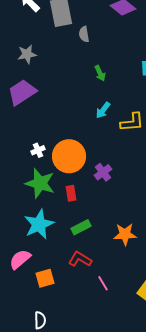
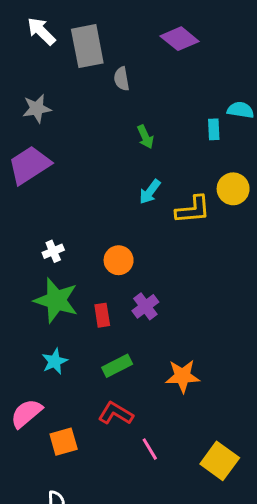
orange circle: (69, 156) -> (119, 260), moved, size x0.6
purple cross: (103, 172) -> (145, 306), moved
cyan star: (39, 224) -> (55, 361), size x0.6

